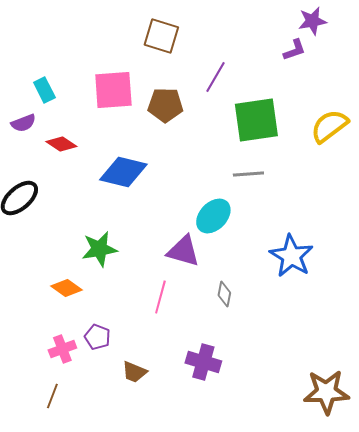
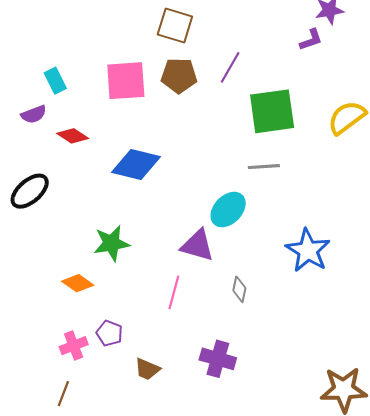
brown pentagon: (165, 105) -> (179, 76), moved

